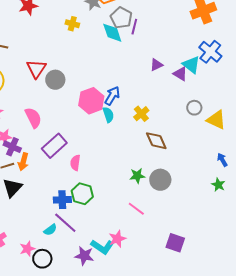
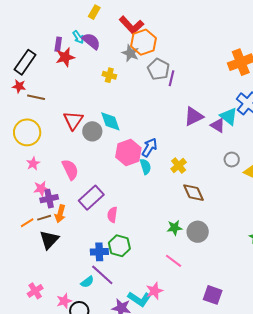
cyan diamond: (112, 33) -> (110, 121), moved
purple triangle: (156, 65) -> (194, 116), size x1.5
purple cross: (12, 147) -> (49, 199), turned -36

